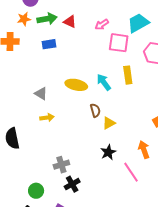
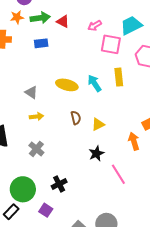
brown semicircle: (95, 110) -> (76, 118), moved
orange arrow: (144, 150) -> (134, 141), moved
gray cross: (61, 165) -> (36, 149), moved, turned -35
green circle: (36, 191) -> (23, 189), size x1.6

